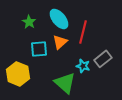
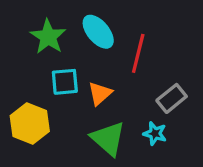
green star: (29, 22) -> (48, 37), size x1.5
orange triangle: (60, 42) -> (100, 93), moved
cyan star: (83, 66) -> (155, 134), moved

